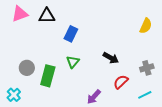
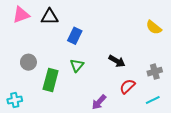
yellow semicircle: (146, 26) -> (154, 27), turned 105
gray circle: (27, 68) -> (28, 62), moved
cyan cross: (14, 95) -> (15, 100), turned 32

